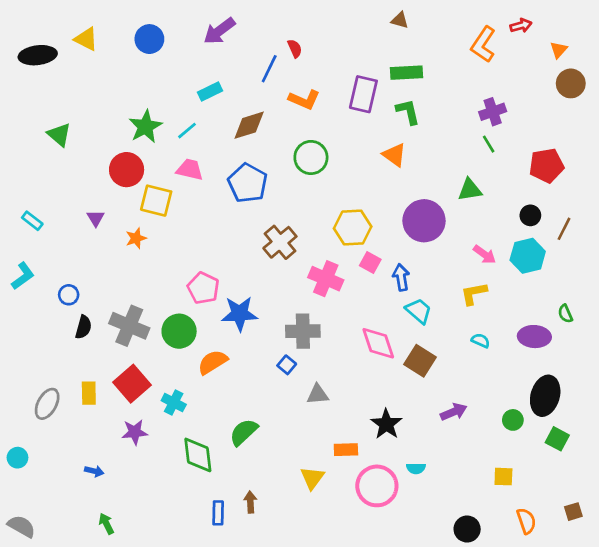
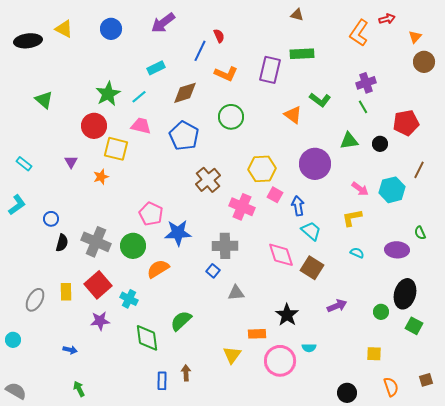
green L-shape: (408, 112) -> (320, 100), moved, turned 140
black circle: (530, 215) -> (380, 144), moved

